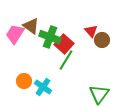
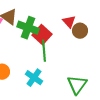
green line: (66, 60) -> (44, 51), turned -35
cyan cross: (43, 87) -> (34, 78), moved

